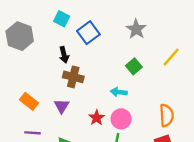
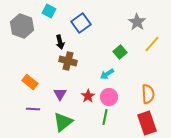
cyan square: (62, 19) -> (49, 11), moved
gray star: (136, 29) -> (137, 22), moved
cyan arrow: (119, 92) -> (107, 74), turned -40
purple triangle: (62, 106) -> (60, 94), moved

